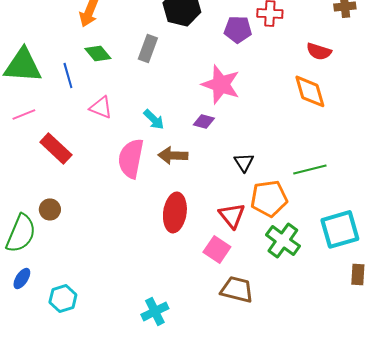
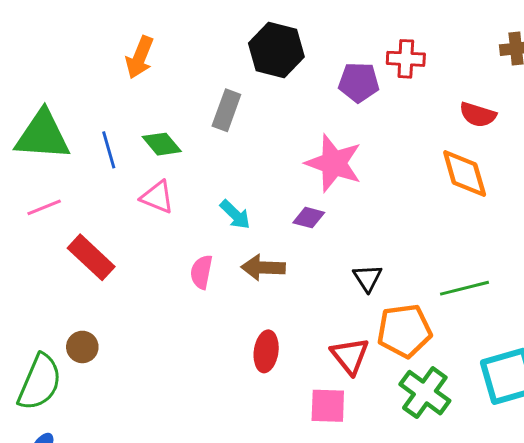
green diamond: (98, 53) -> (162, 144), moved
pink semicircle: (131, 158) -> (201, 272), size x0.6
red ellipse: (175, 212) -> (266, 351), size x0.7
pink square: (217, 249) -> (328, 406), turned -32

